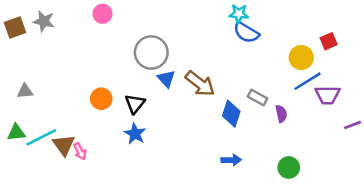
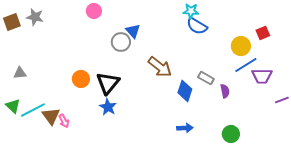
pink circle: (102, 14) -> (94, 11), moved
gray circle: (151, 52) -> (121, 42), size x0.7
blue triangle: (166, 79) -> (133, 31), moved
black triangle: (135, 104) -> (108, 83), size x1.4
green triangle: (16, 132) -> (13, 106), turned 49

